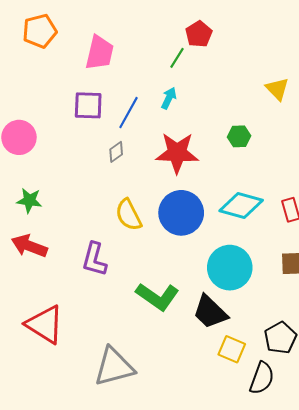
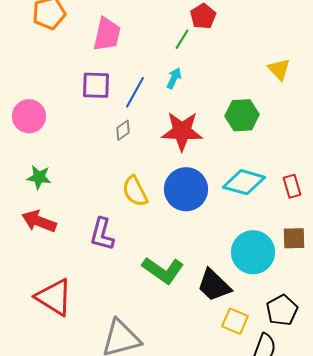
green hexagon: (239, 136) -> (242, 115), size x1.5
cyan circle: (230, 268) -> (253, 252), moved

